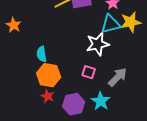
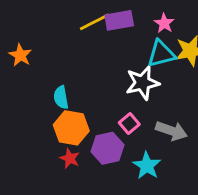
pink square: (89, 72) -> (129, 124), turned 32
gray arrow: (118, 77) -> (171, 131), turned 65
purple hexagon: (74, 104) -> (108, 148), moved

